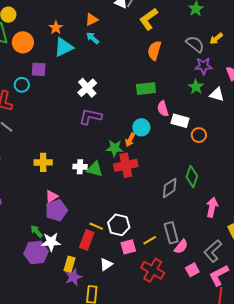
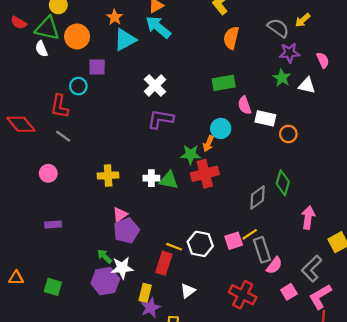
cyan arrow: (93, 38) -> (158, 27), size x1.6
yellow line: (150, 240) -> (250, 234), moved
pink square: (128, 247) -> (234, 241), moved

